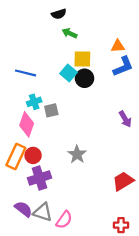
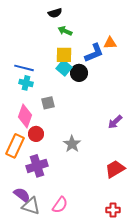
yellow square: (82, 59) -> (64, 55), moved
blue L-shape: (123, 66) -> (94, 53), moved
cyan cross: (34, 102) -> (26, 83), moved, turned 32
purple arrow: (125, 119) -> (115, 122), moved, turned 77
red circle: (33, 155) -> (36, 134), moved
gray triangle: (43, 212) -> (31, 206), moved

